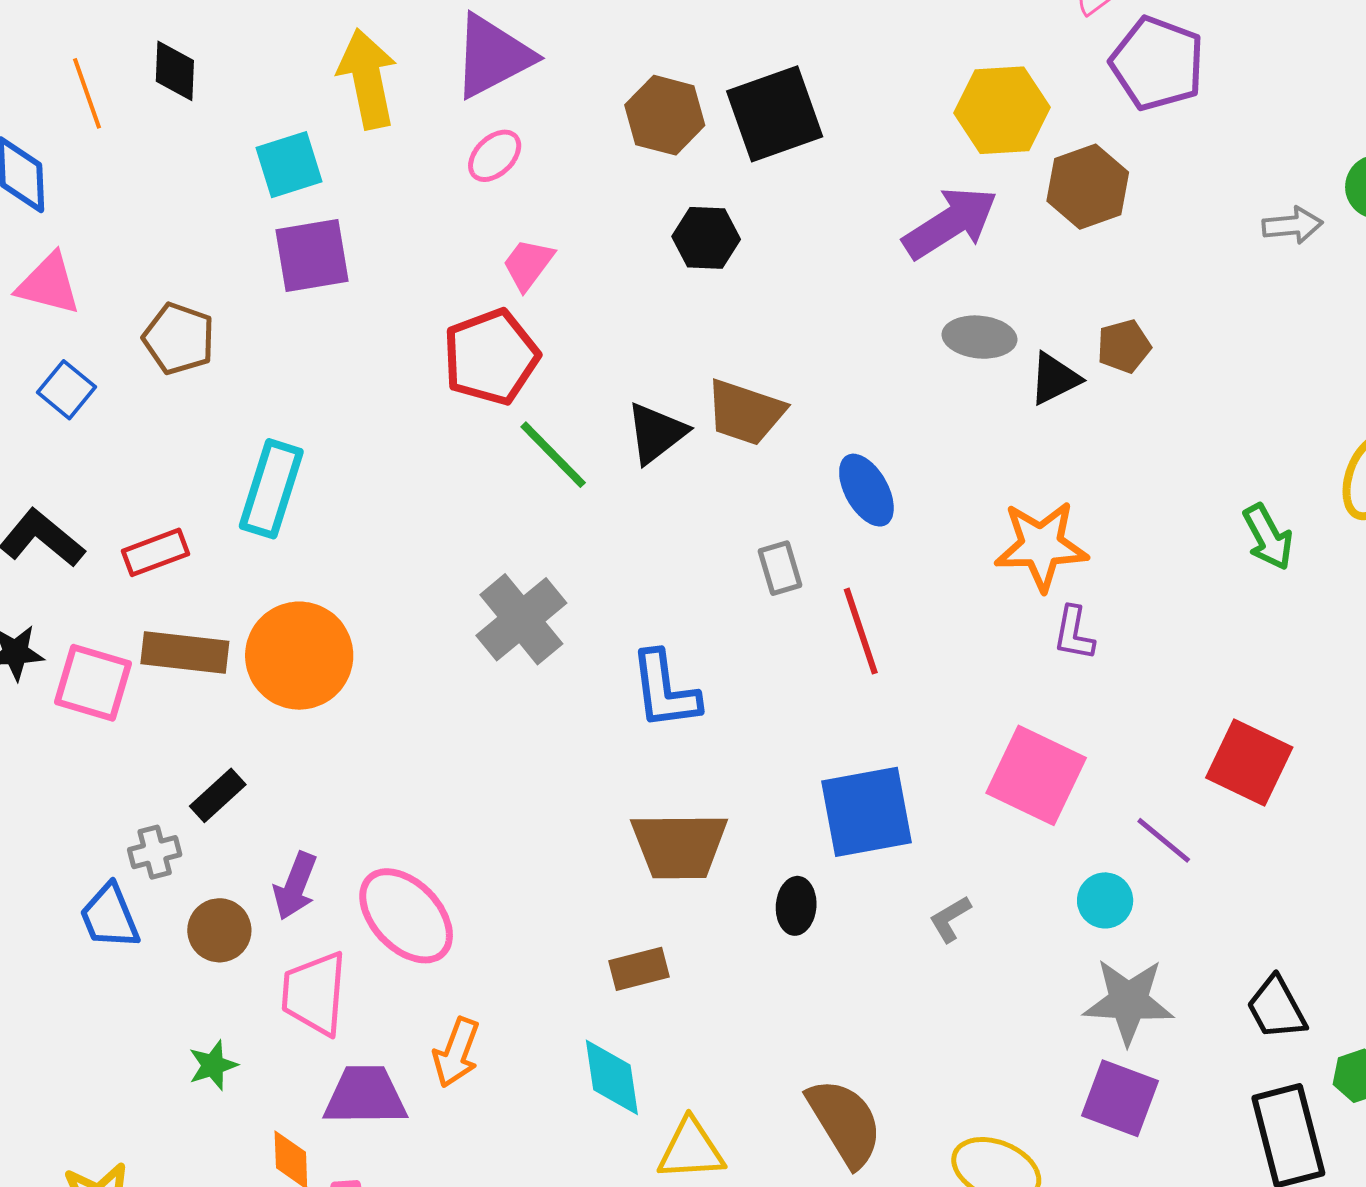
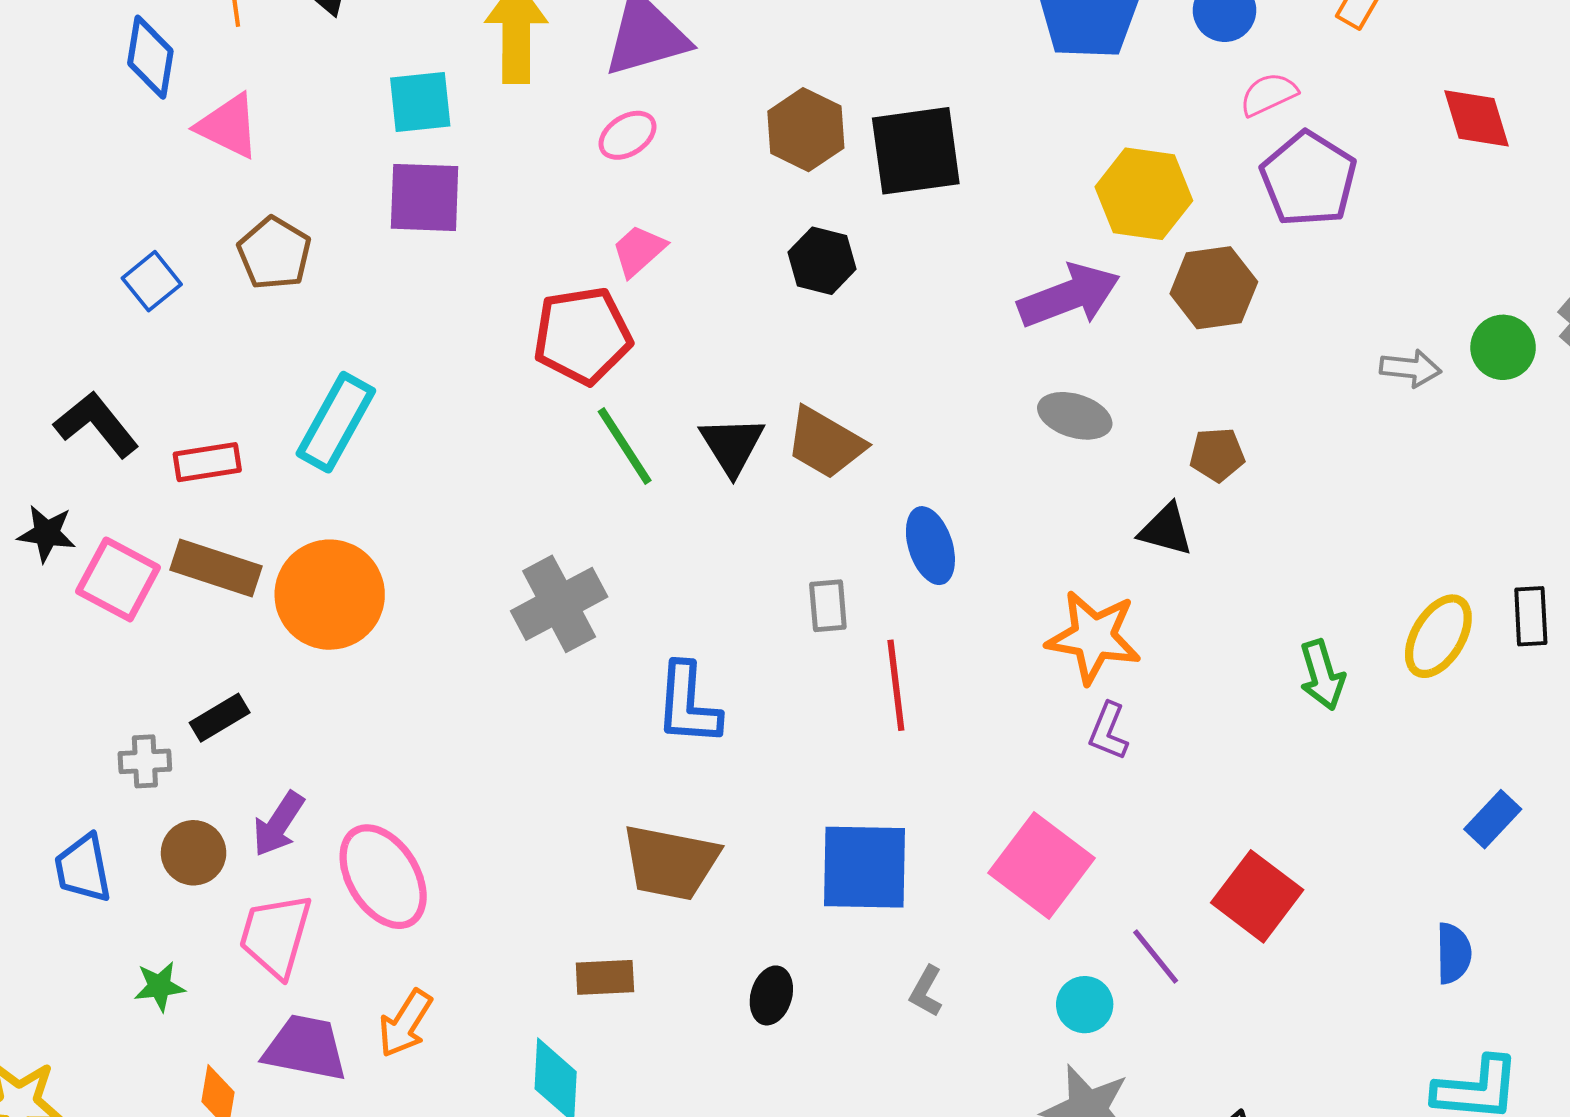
pink triangle: (49, 284) -> (228, 126), moved
black triangle: (1055, 379) -> (1166, 530), moved, turned 30
black triangle: (656, 433) -> (732, 445), turned -36
black ellipse: (796, 906) -> (771, 995), moved
blue trapezoid: (110, 917) -> (83, 868), moved
gray L-shape: (950, 919) -> (926, 991), turned -42

